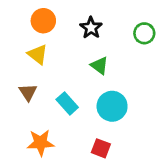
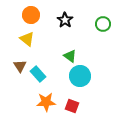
green triangle: (99, 66) -> (70, 56), moved
cyan rectangle: (67, 103) -> (38, 74), moved
orange star: (41, 143) -> (46, 102), moved

